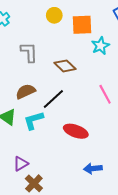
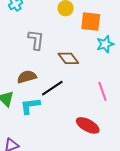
red ellipse: (76, 131) -> (88, 125), moved

